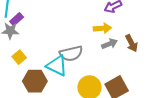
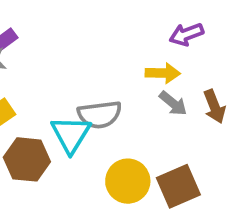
gray arrow: (109, 44) -> (173, 103), turned 56
cyan triangle: (57, 66) -> (71, 134), turned 30

